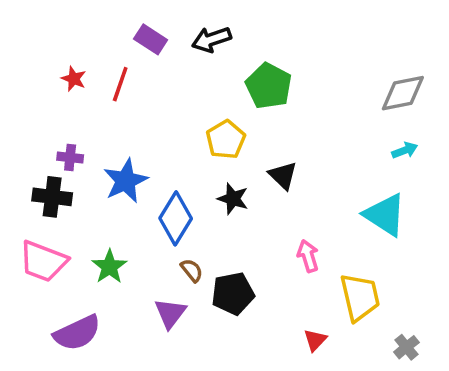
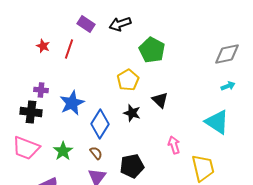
brown semicircle: (192, 270) -> (96, 153), moved

